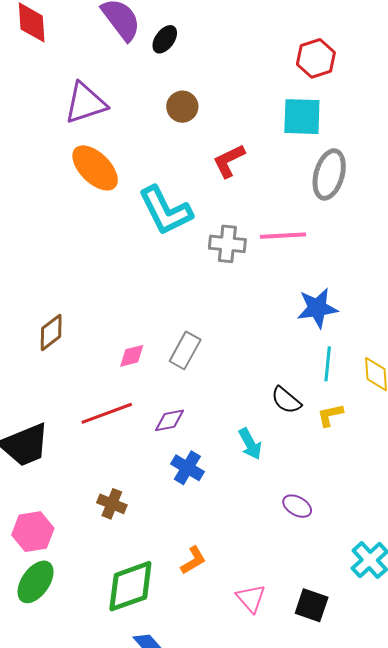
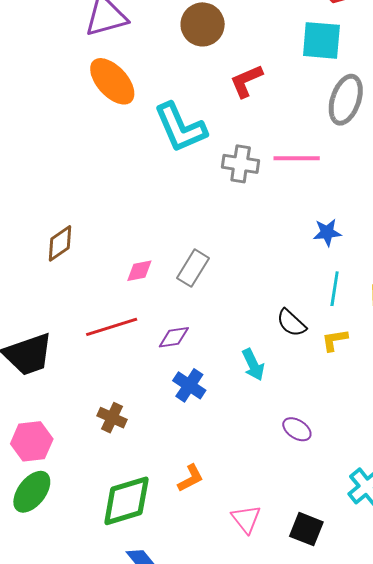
brown circle: (182, 107) -> (203, 24), size x1.4
blue star: (317, 308) -> (327, 232), size x0.7

